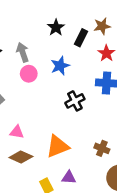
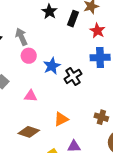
blue star: (60, 66) -> (52, 66), moved
pink triangle: (17, 132) -> (31, 96), moved
orange triangle: (58, 146) -> (61, 119), size x0.7

